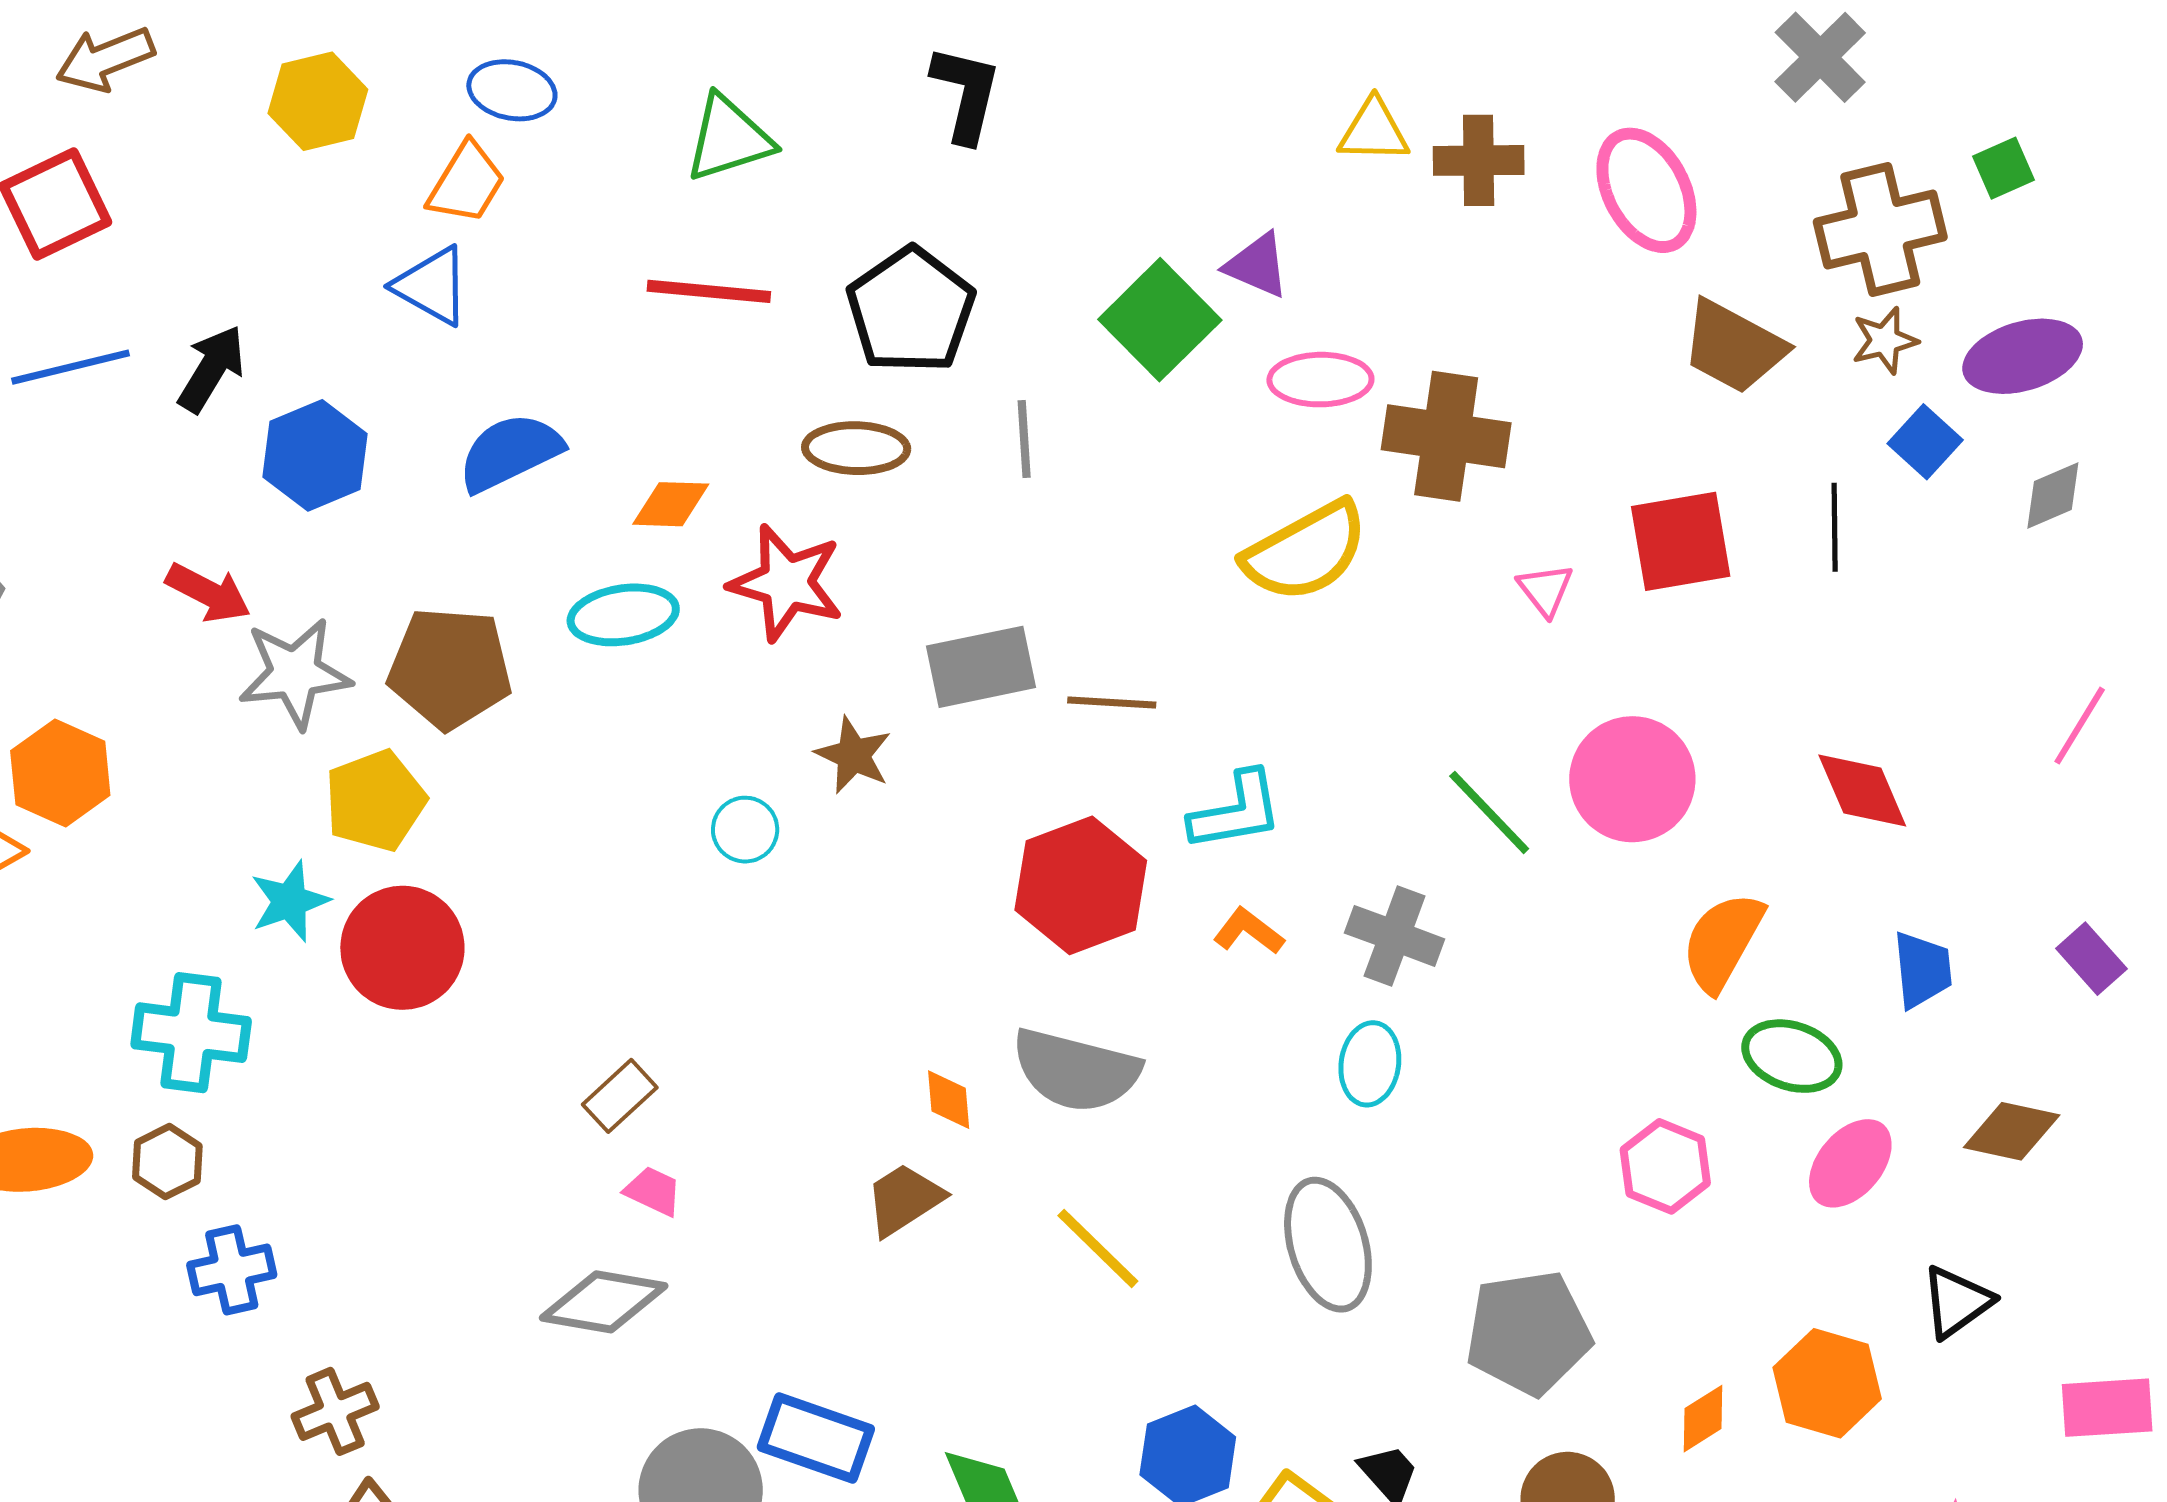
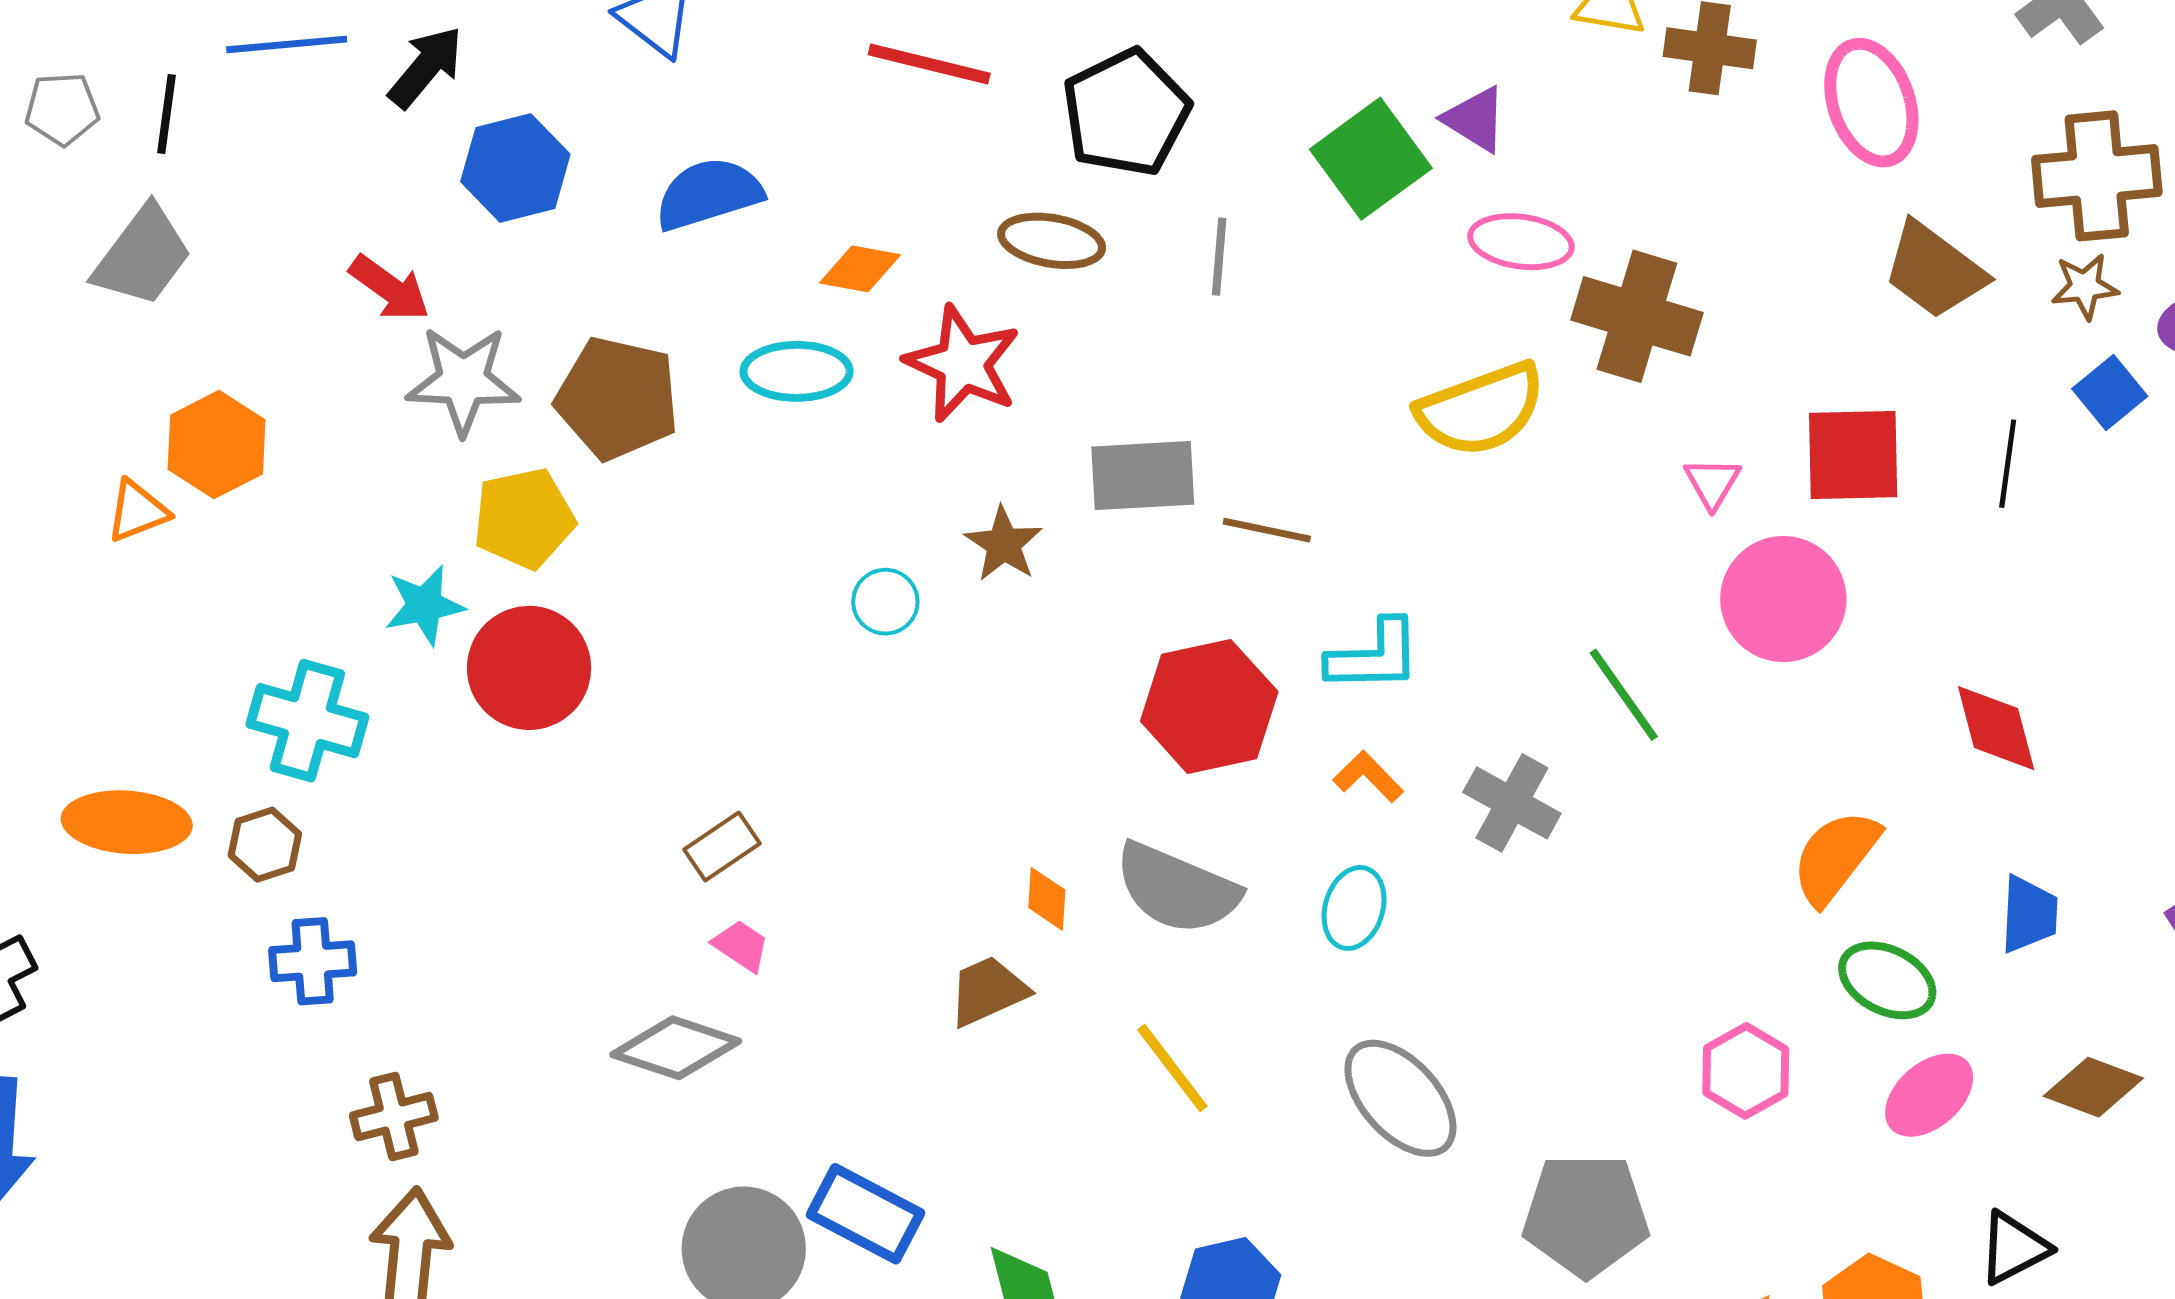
pink circle: (1632, 779) -> (1783, 599), moved
cyan ellipse: (1370, 1064) -> (1354, 908), moved
gray ellipse: (1328, 1245) -> (1400, 1098), turned -34

